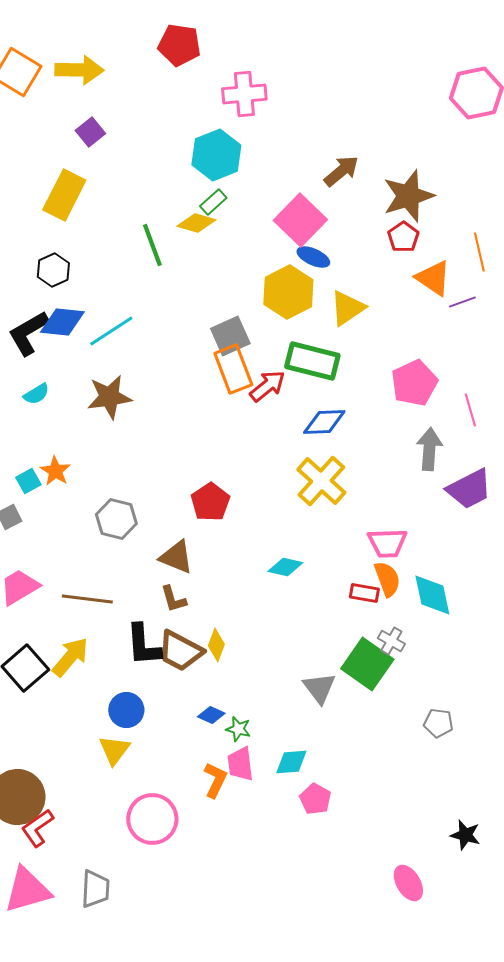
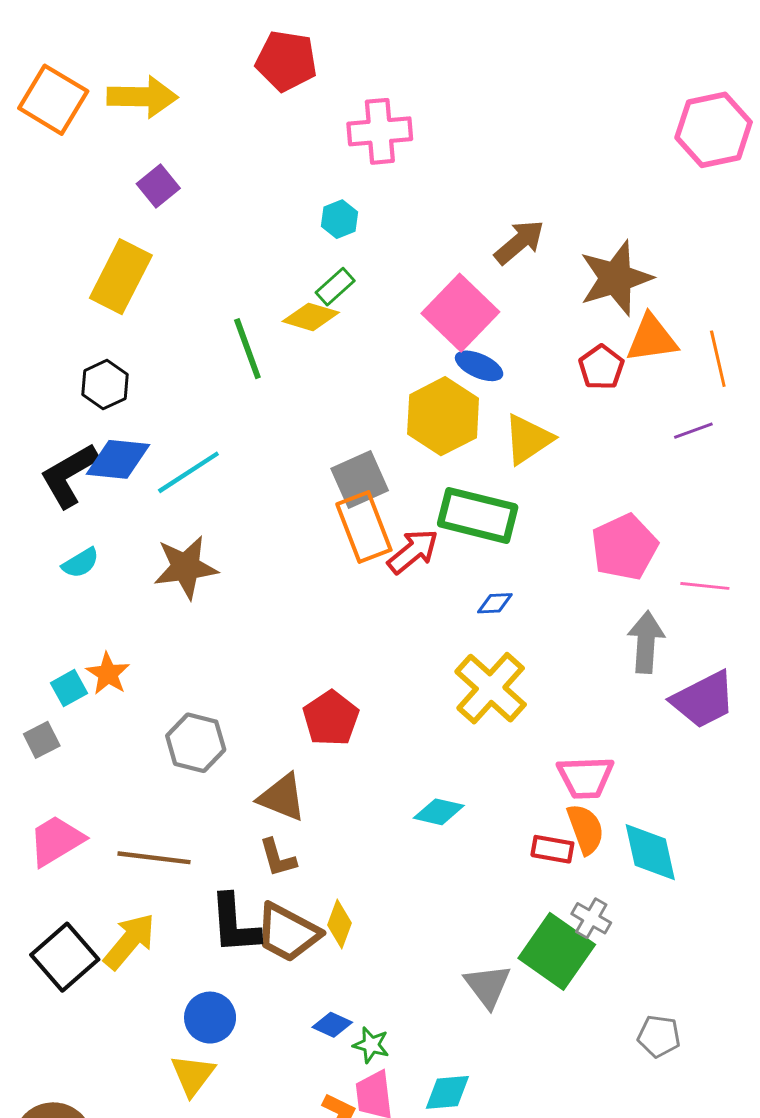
cyan hexagon: (216, 155) -> (340, 219), size x0.5
red pentagon: (403, 237) -> (601, 367), moved
orange triangle: (433, 278) -> (652, 339), moved, turned -42
pink line: (470, 410) -> (705, 586), turned -68
blue diamond: (324, 422) -> (495, 603), size x0.6

